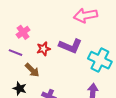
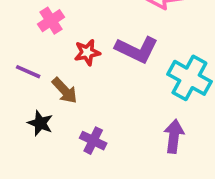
purple line: (16, 53) -> (28, 72), moved

